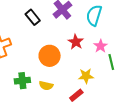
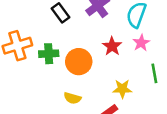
pink star: (101, 46) -> (141, 43), moved
green cross: (22, 81) -> (49, 54), moved

